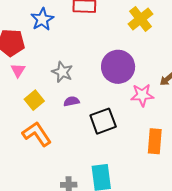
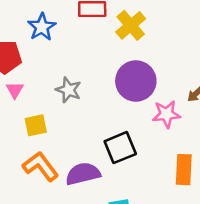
yellow cross: (140, 19) -> (131, 25), moved
yellow square: (34, 100) -> (36, 125), turned 30
purple semicircle: (71, 101) -> (83, 174), moved, size x1.8

